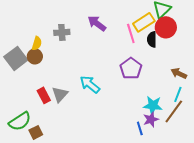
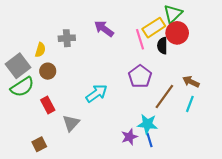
brown circle: (35, 56) -> (48, 71), moved
cyan arrow: (90, 84) -> (97, 93), turned 105
gray triangle: (60, 94) -> (71, 123), moved
cyan star: (153, 105) -> (147, 124), moved
brown line: (174, 111) -> (164, 97), moved
purple star: (151, 119) -> (129, 137), moved
green semicircle: (20, 121) -> (22, 87), moved

